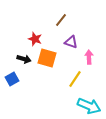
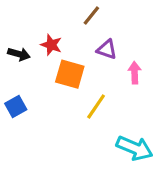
black arrow: (24, 59) -> (19, 54), moved
yellow line: (75, 79) -> (96, 107), moved

